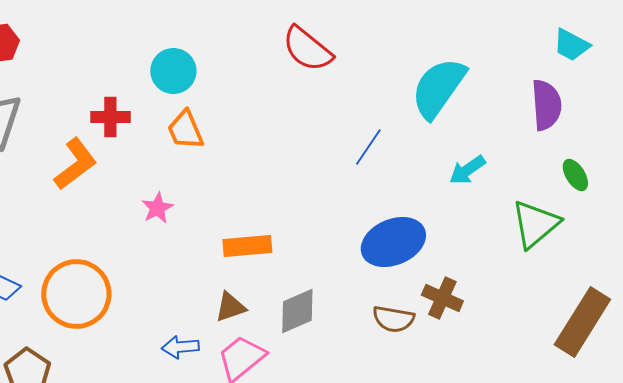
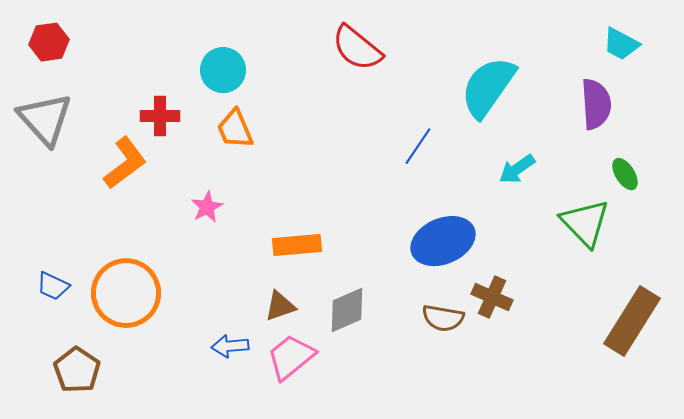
green triangle: (535, 224) -> (585, 223), turned -34

